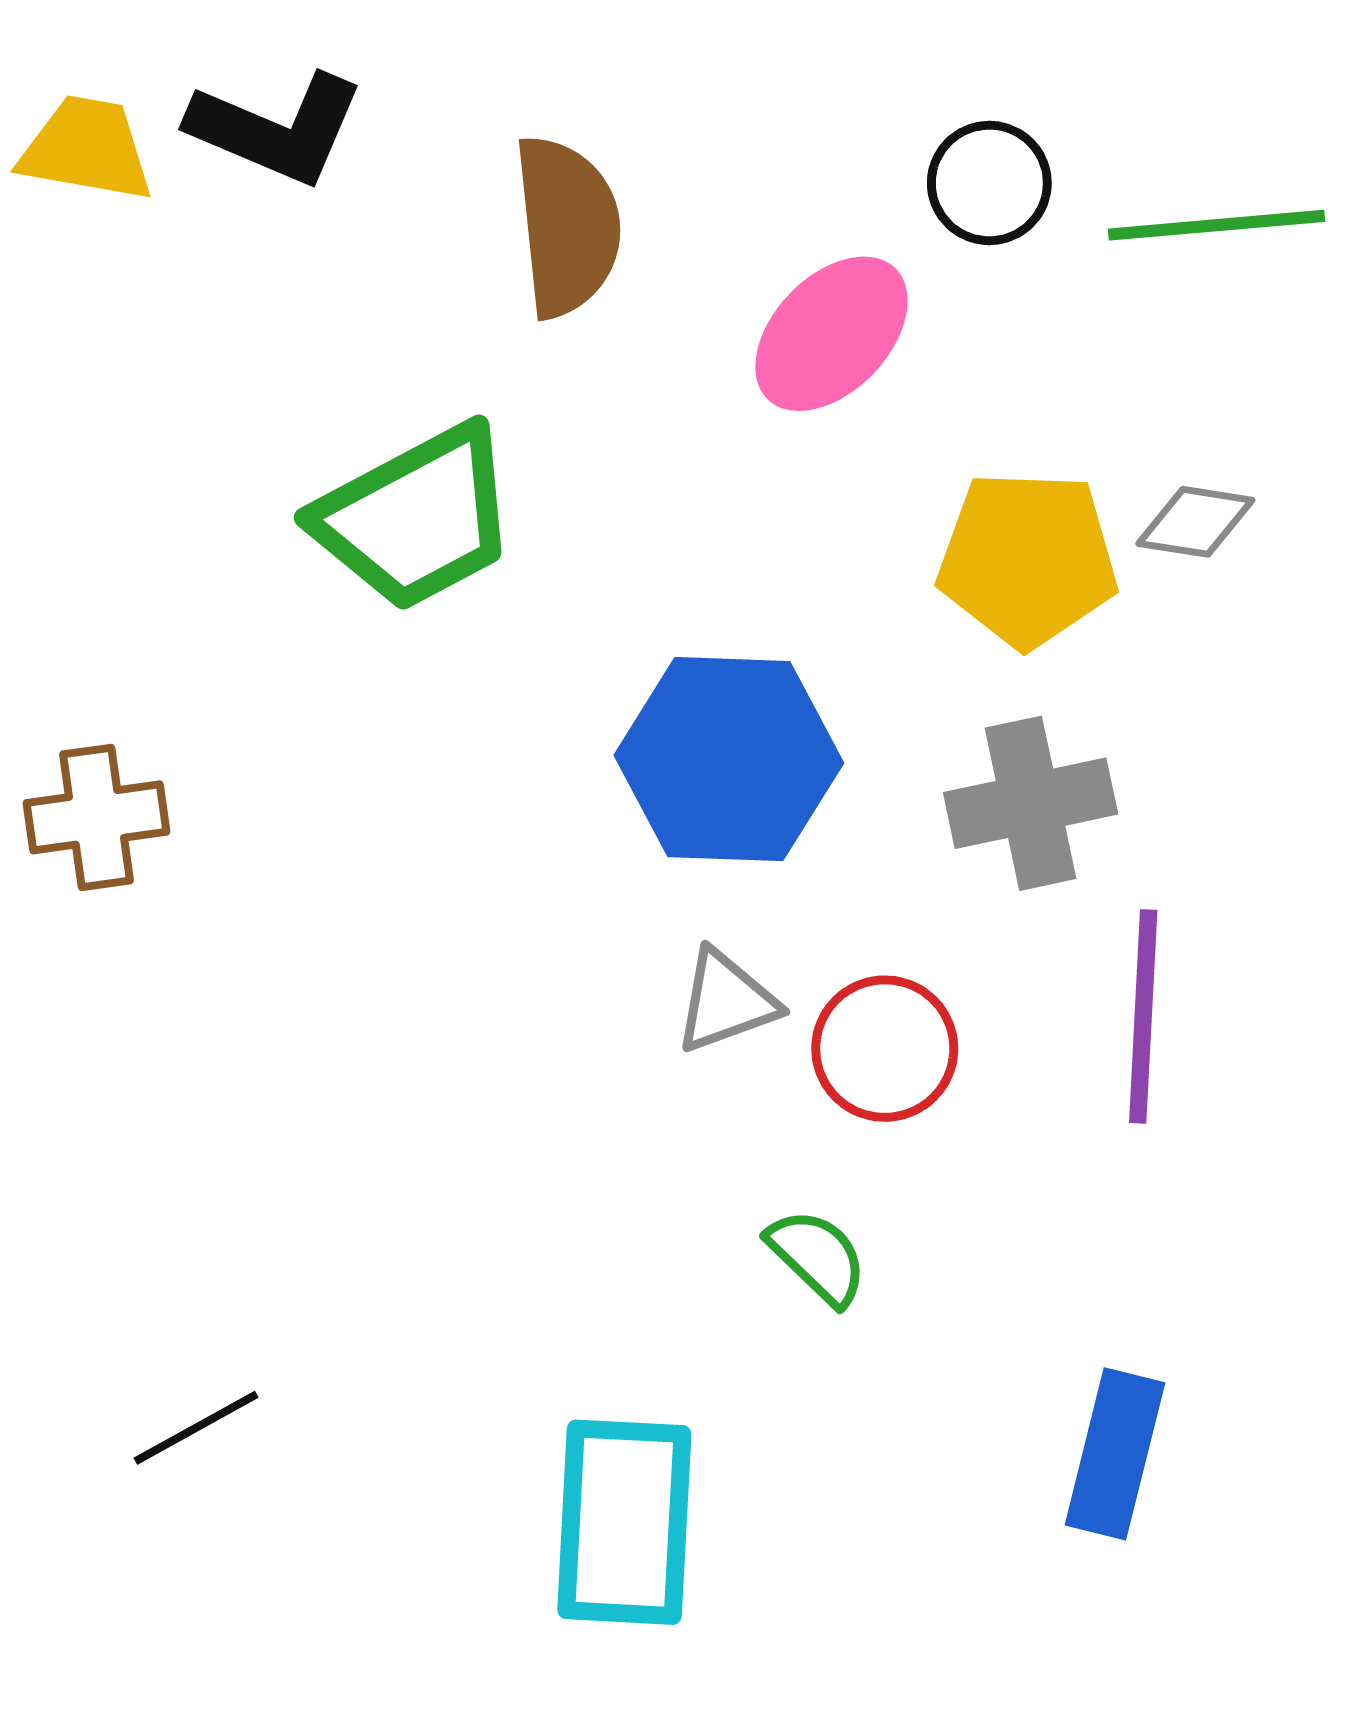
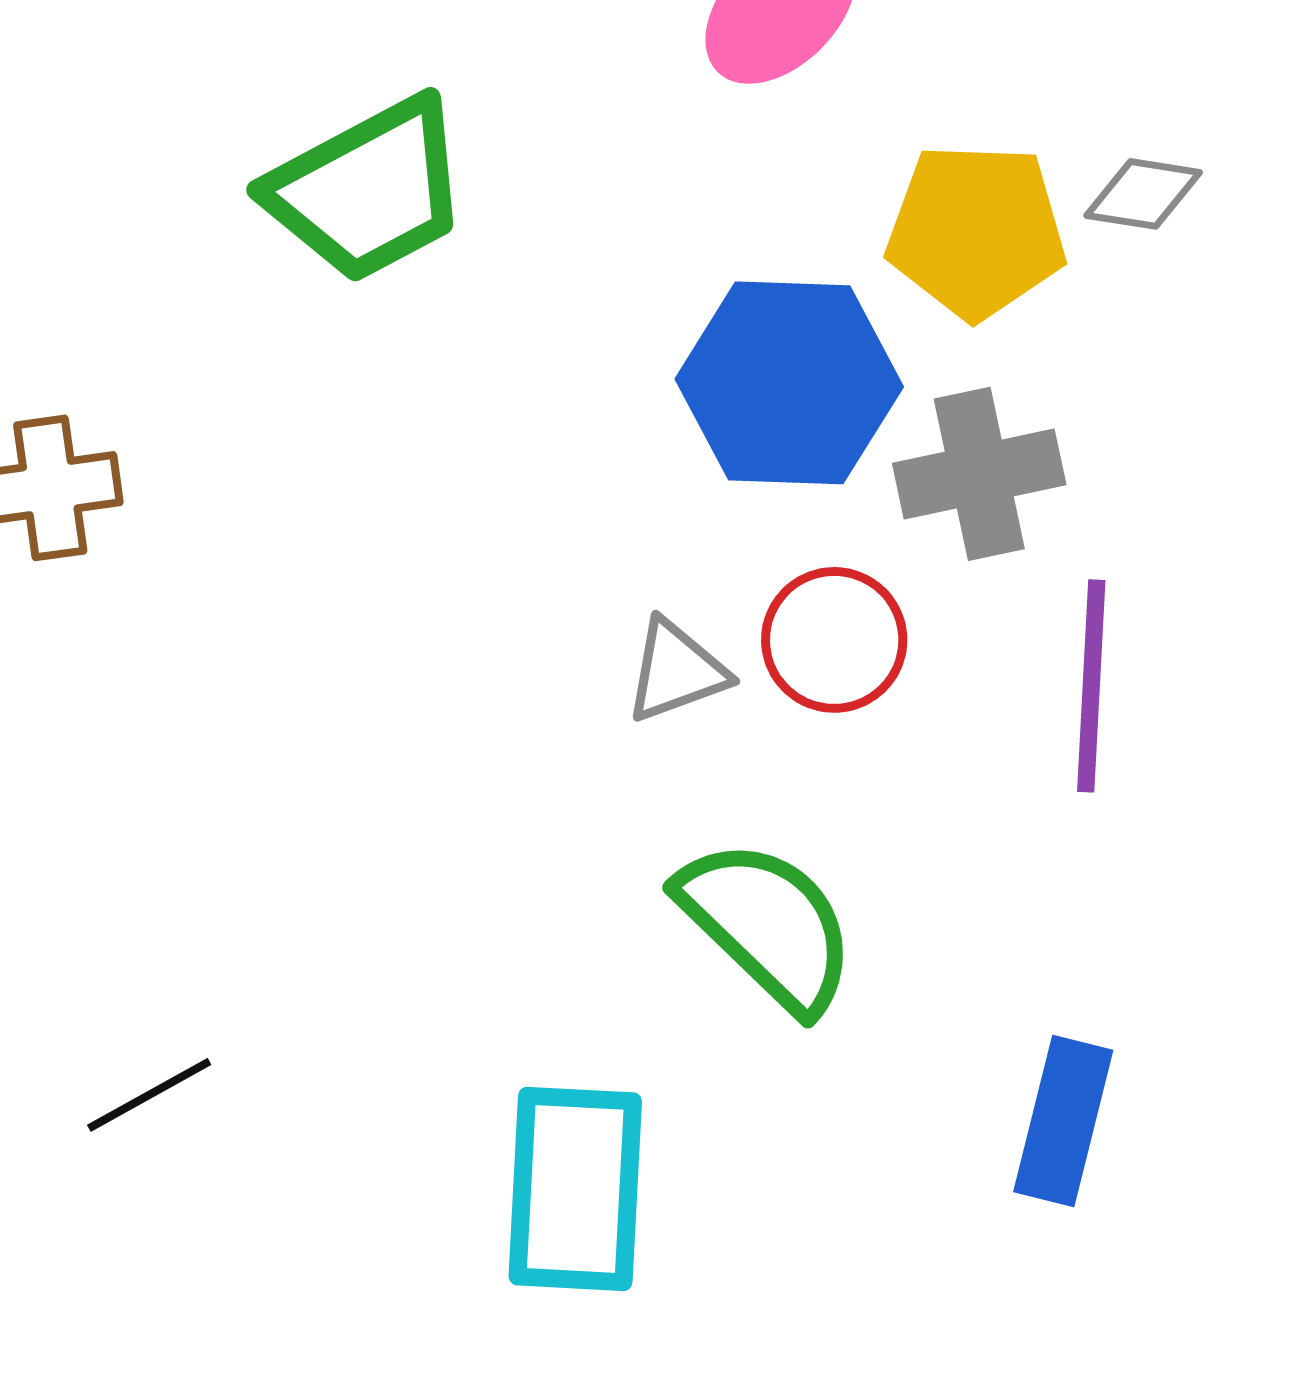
blue hexagon: (729, 759) -> (789, 383), moved
red circle: (885, 1049) -> (834, 640), moved
green semicircle: (817, 1257) -> (767, 925), size x1.8

